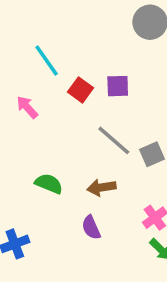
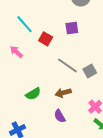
purple square: (118, 86) -> (72, 28), moved
green semicircle: (49, 184) -> (33, 94), turned 133

